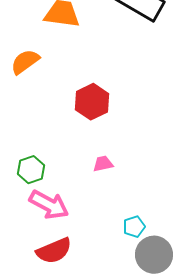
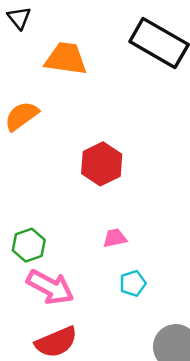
cyan pentagon: (134, 227) -> (133, 283), moved

